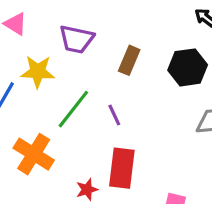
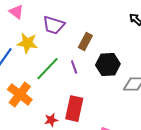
black hexagon: (188, 67) -> (108, 64), moved
purple line: (114, 115) -> (74, 67), moved

